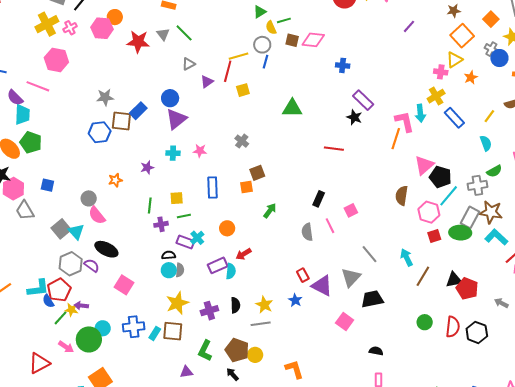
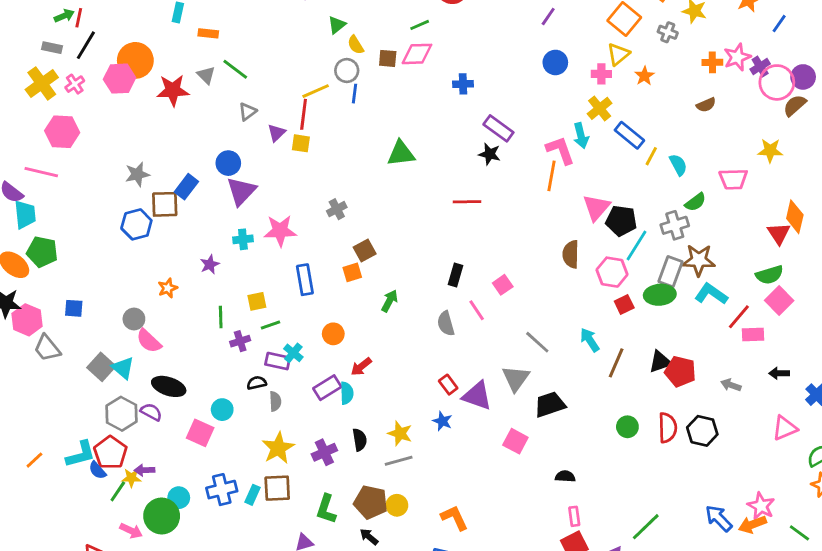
orange circle: (115, 17) -> (135, 60), size x1.6
green line: (284, 20) -> (420, 25), moved
blue circle: (499, 58) -> (555, 62), moved
yellow square: (243, 90) -> (301, 143), moved, turned 32
yellow line: (489, 116) -> (651, 156), moved
gray cross: (242, 141) -> (337, 209), turned 32
pink star: (200, 151) -> (280, 231), size x1.6
cyan circle: (169, 270) -> (222, 410), moved

